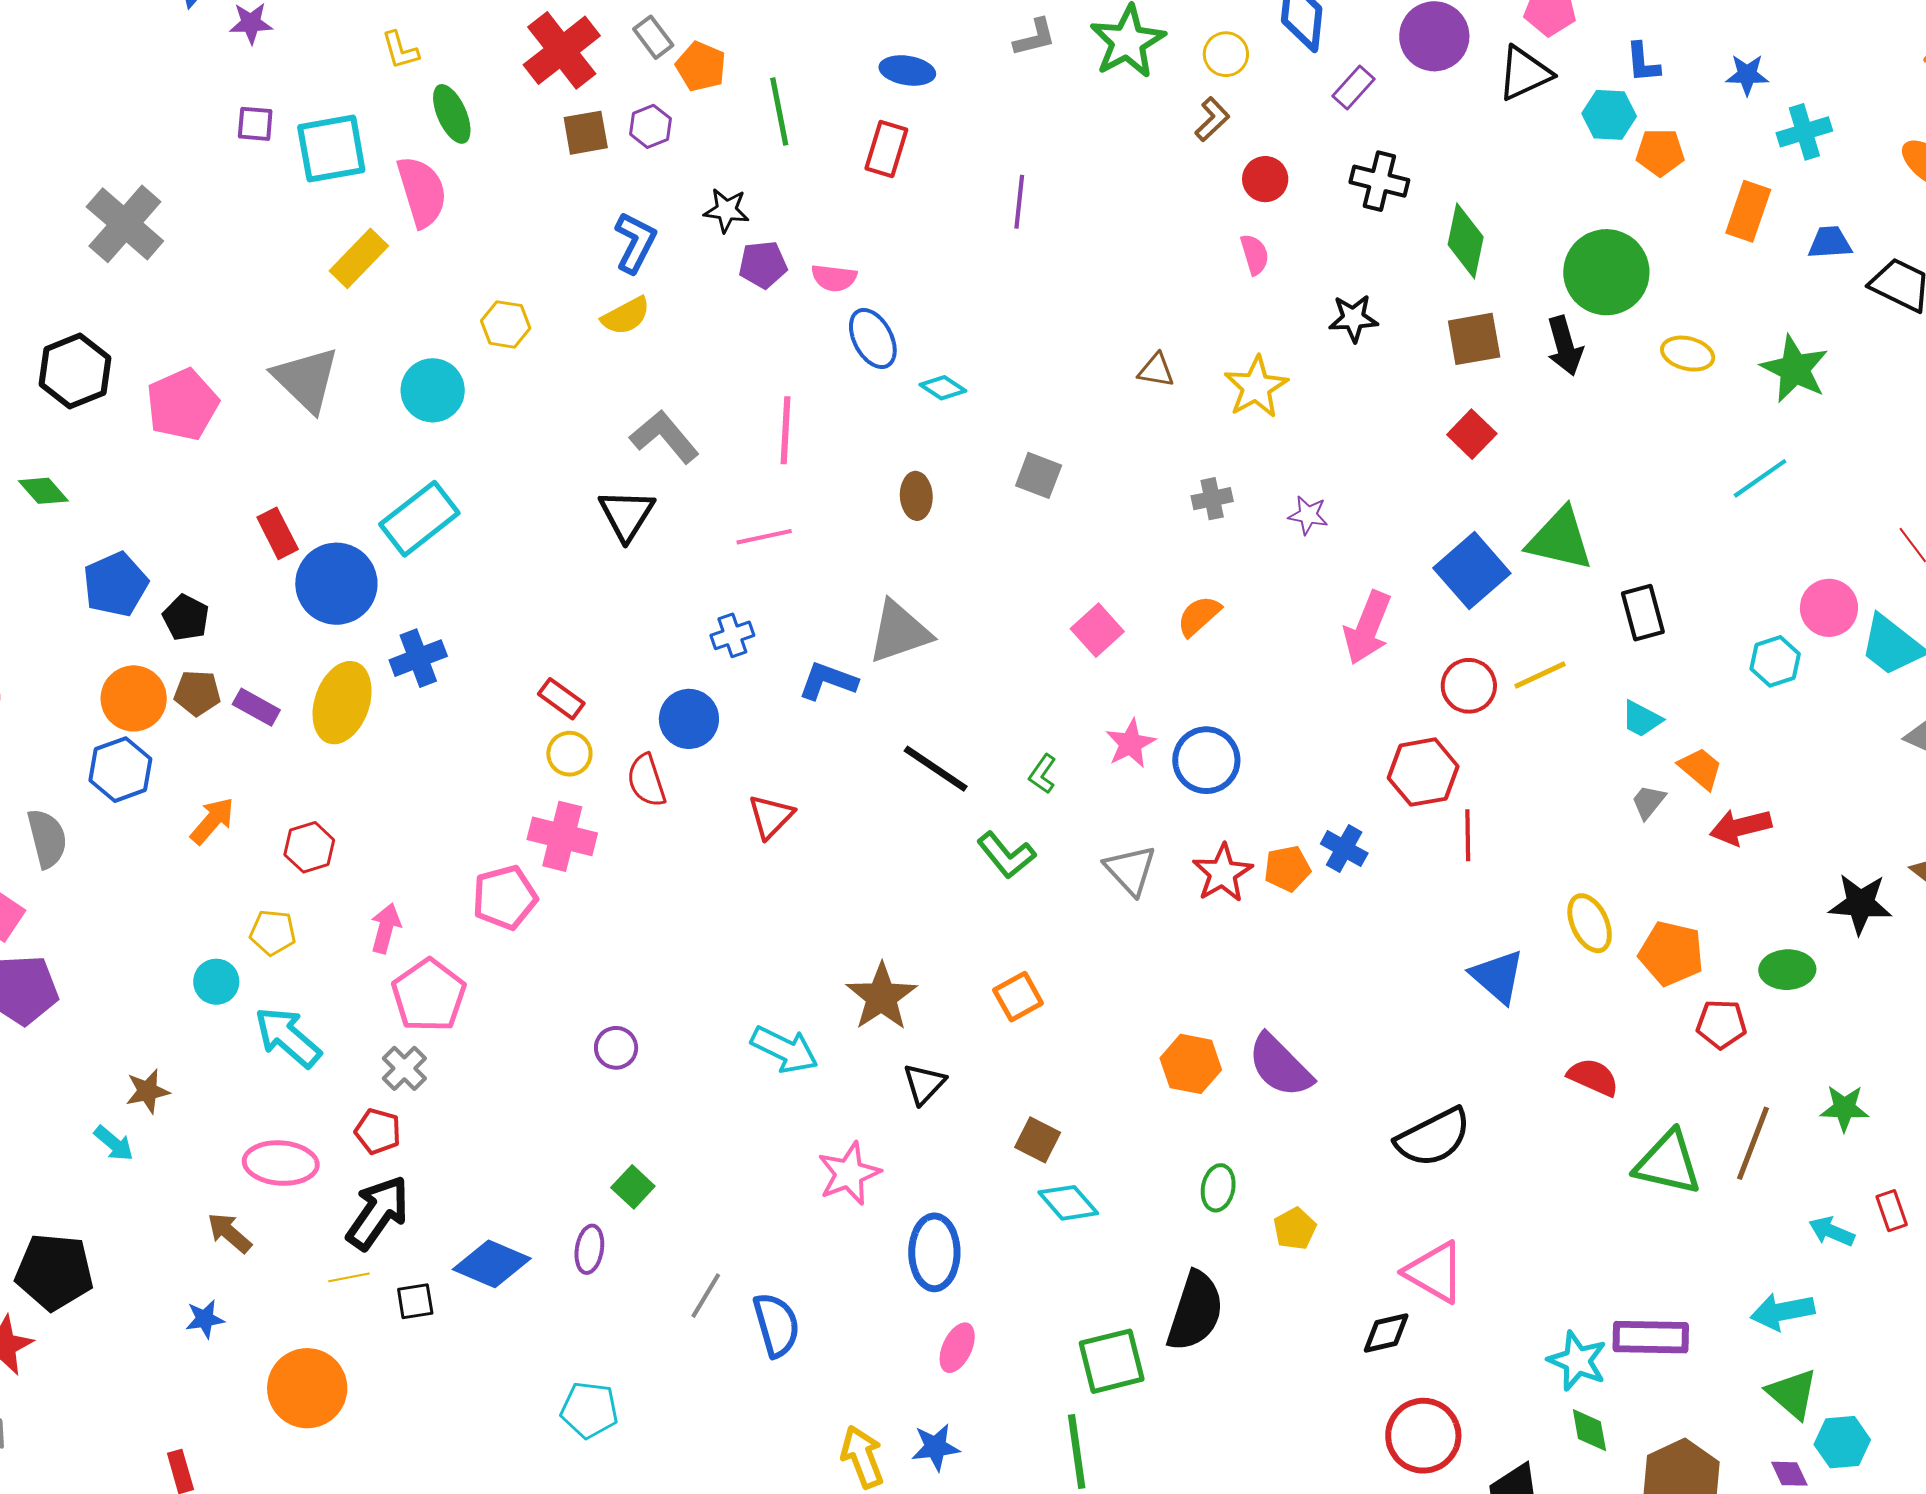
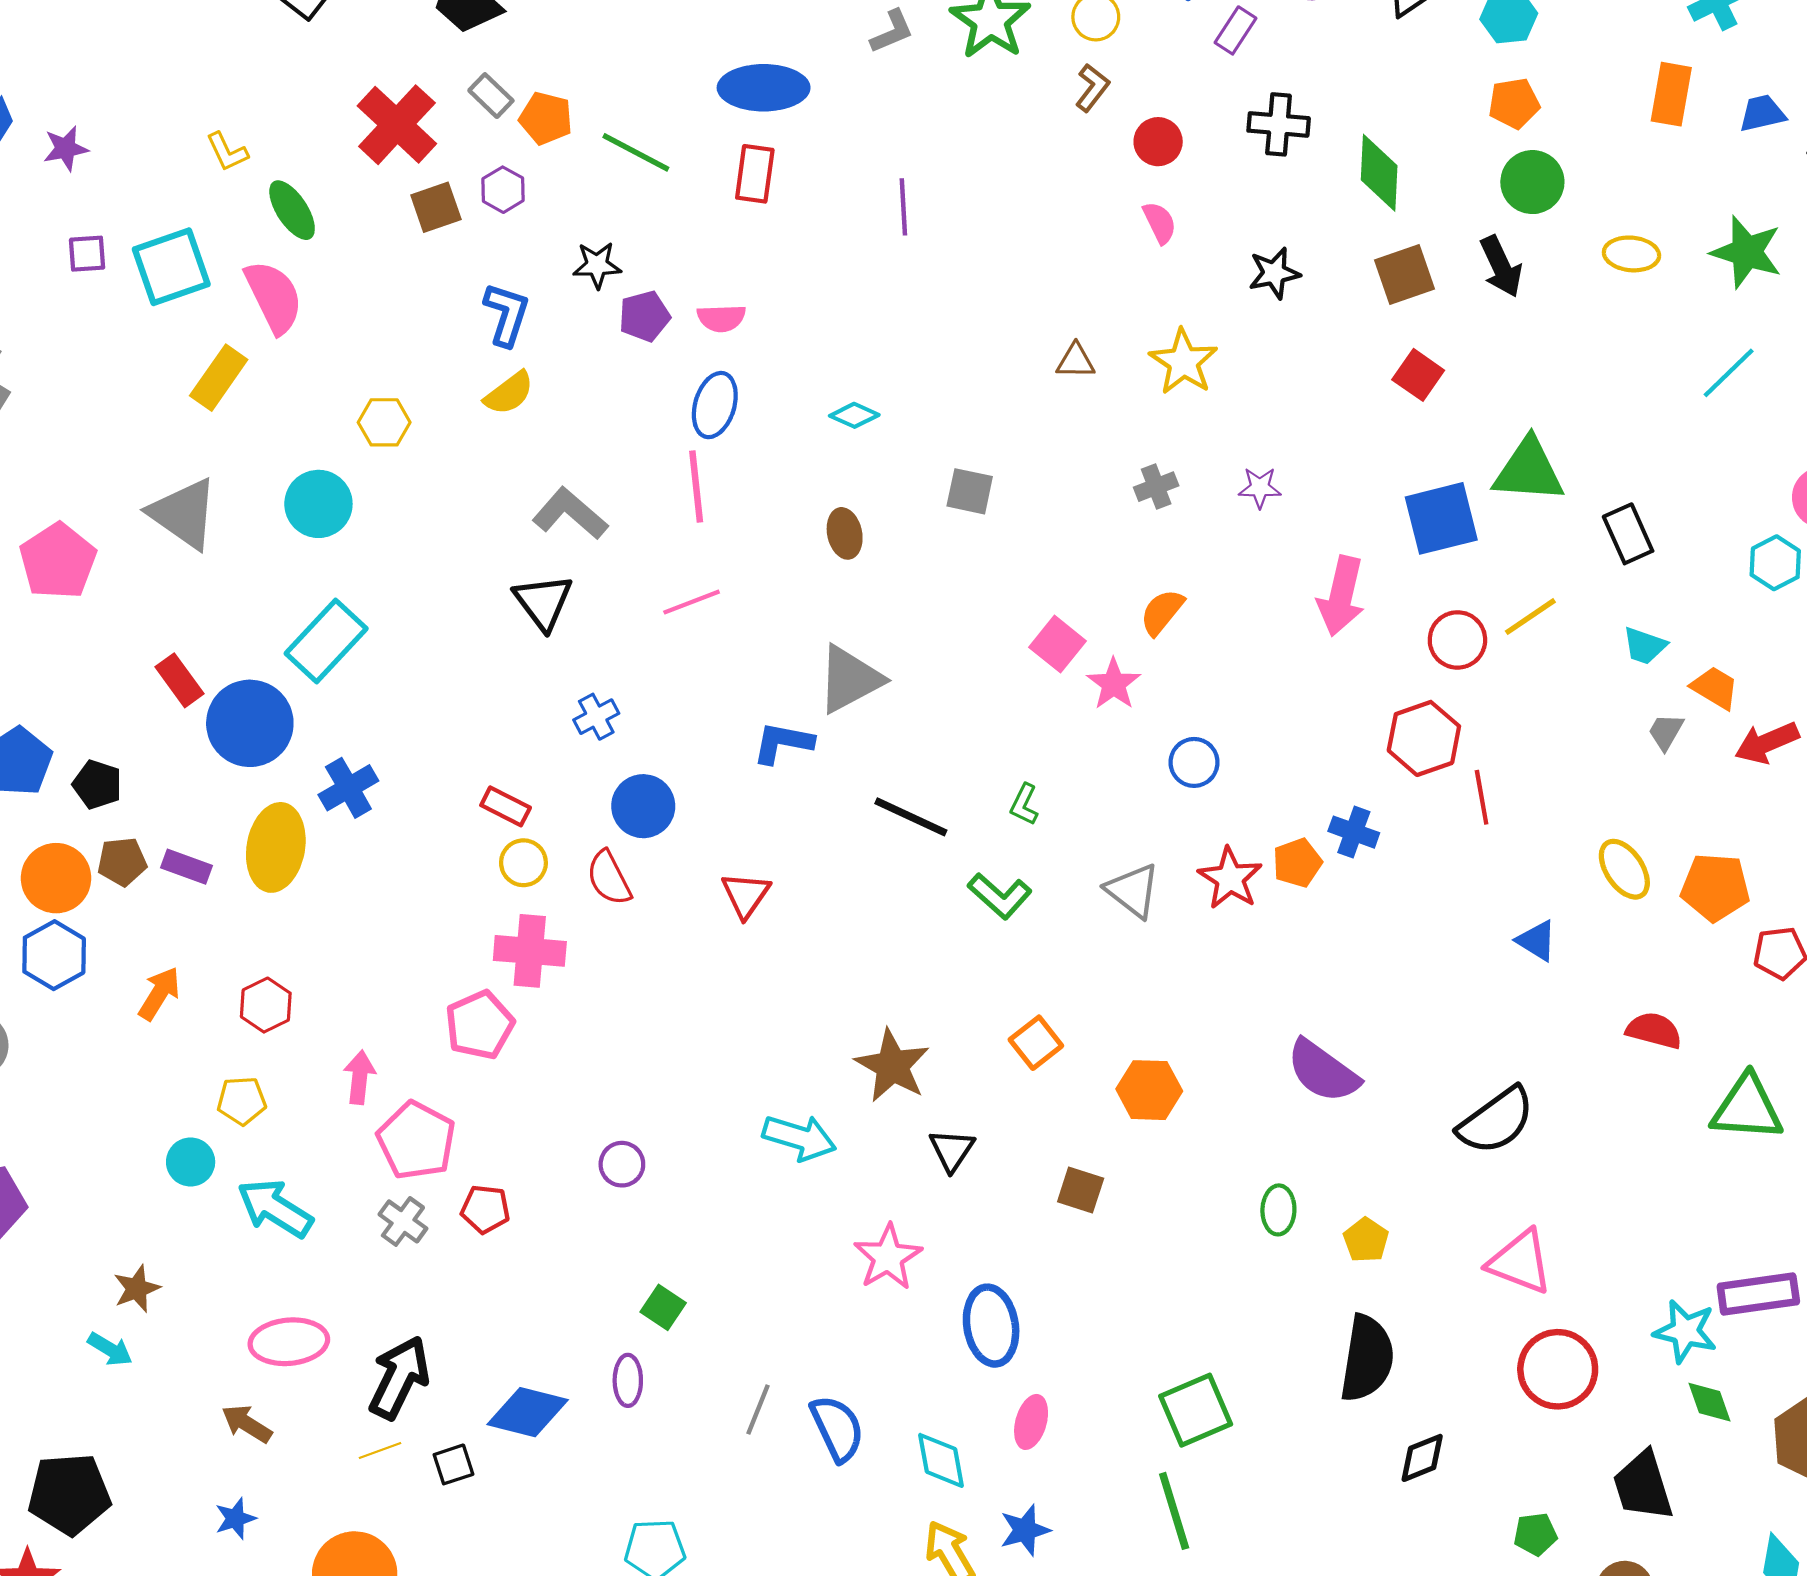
blue ellipse: (907, 70) -> (764, 88), size x1.5
green line: (779, 111) -> (636, 152), turned -42
orange pentagon: (1660, 152) -> (1514, 103), moved
green circle: (1606, 272) -> (1532, 182), size x0.7
blue ellipse: (873, 338) -> (715, 405), moved, turned 54
blue square: (1472, 571) -> (1441, 518), turned 36
blue cross: (732, 635) -> (596, 717), moved
pink star: (1131, 743) -> (1114, 684), moved
blue circle: (1206, 760) -> (1194, 762), size x0.7
blue triangle: (1498, 976) -> (1537, 941), size x0.7
orange hexagon: (1191, 1064) -> (1149, 1090), moved
red pentagon: (378, 1131) -> (485, 1209), moved
cyan diamond: (1068, 1203) -> (941, 1460), moved, turned 40
black semicircle: (1195, 1311) -> (1367, 1358), moved
black diamond: (1386, 1333) -> (1422, 1458), moved
red circle: (1423, 1436) -> (1558, 1369), moved

